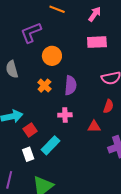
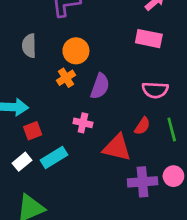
orange circle: (52, 56) -> (76, 51), moved
red triangle: (94, 127) -> (117, 148), size x1.6
white rectangle: (28, 154) -> (22, 162), turned 56

